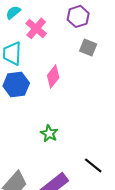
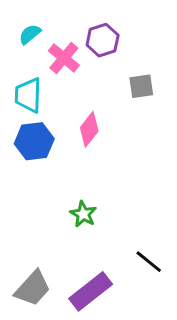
purple hexagon: (78, 16) -> (103, 40), moved
gray square: (88, 47) -> (141, 86), turned -30

